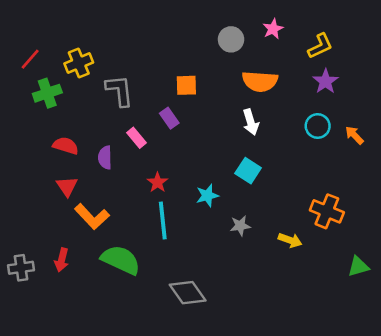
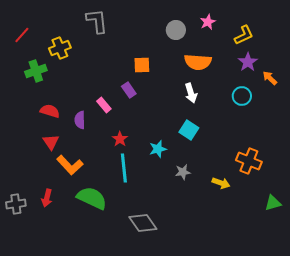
red line: (30, 59) -> (22, 35), moved
gray L-shape: (119, 91) -> (97, 21), moved
orange arrow: (354, 135) -> (270, 78), moved

